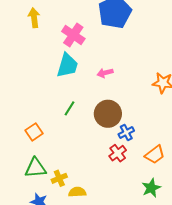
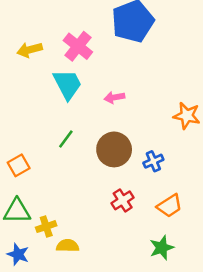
yellow arrow: (34, 18) -> (30, 50), moved, turned -102
cyan trapezoid: (67, 65) -> (67, 84), turned -48
blue cross: (126, 133) -> (153, 161), moved

